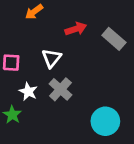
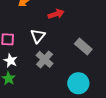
gray rectangle: (114, 39) -> (83, 46), moved
white star: (28, 92) -> (10, 61), moved

